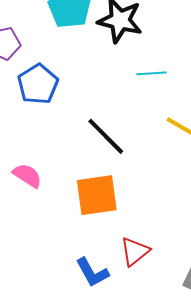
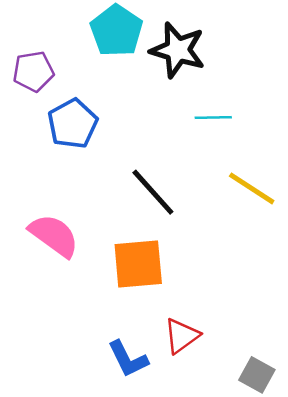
pink semicircle: (27, 175) -> (54, 235), size x1.4

